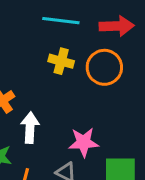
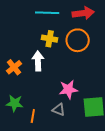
white arrow: (30, 128) -> (38, 61), moved

